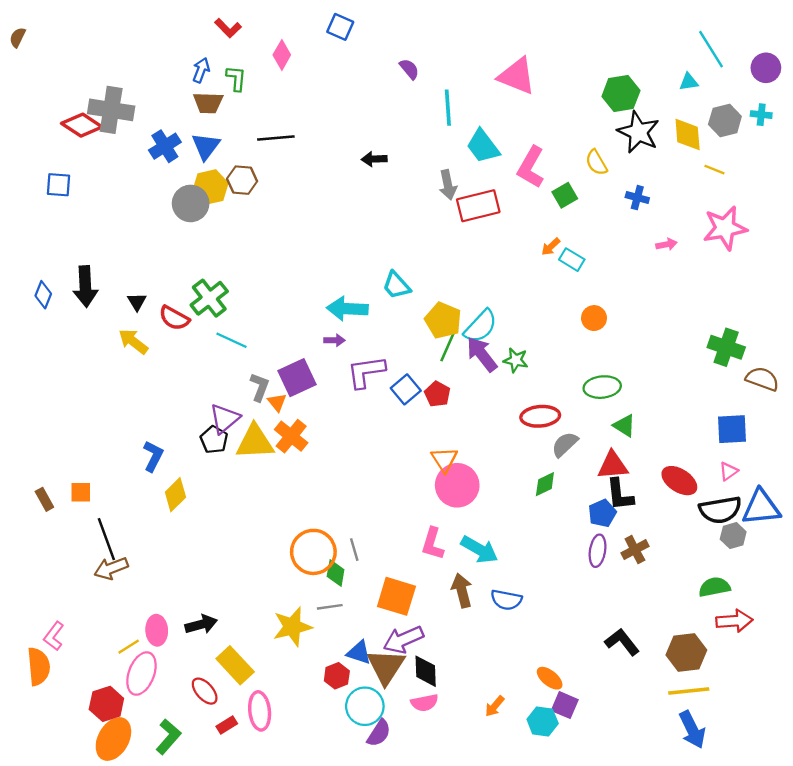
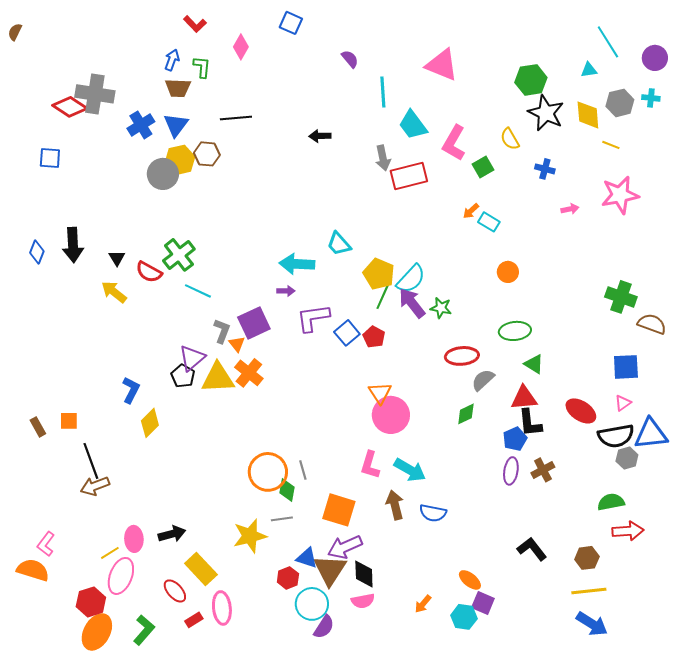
brown hexagon: (686, 652) -> (587, 558), size x0.7
orange semicircle: (39, 666) -> (33, 570), turned -68
blue arrow: (692, 730) -> (592, 624), turned -32

